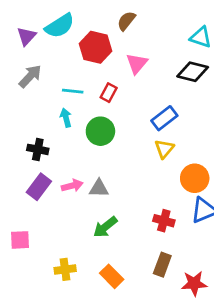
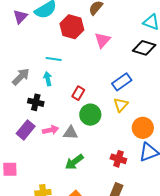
gray arrow: (30, 76) -> (21, 77), moved
red rectangle: (109, 93) -> (78, 93), moved
green circle: (100, 131) -> (90, 115), moved
black cross: (38, 149) -> (36, 102), moved

